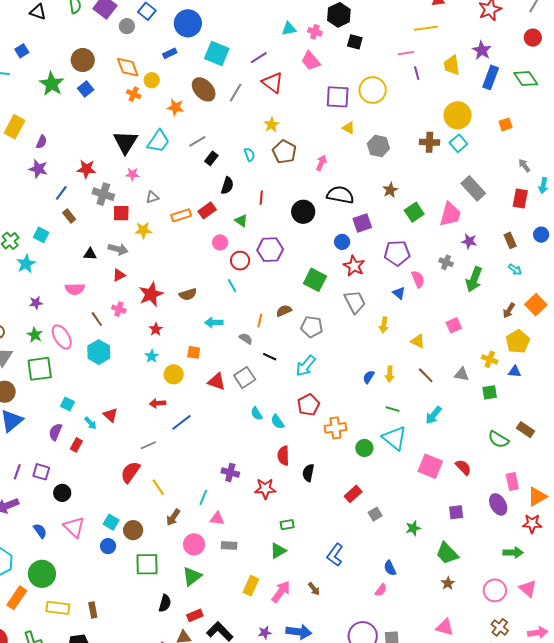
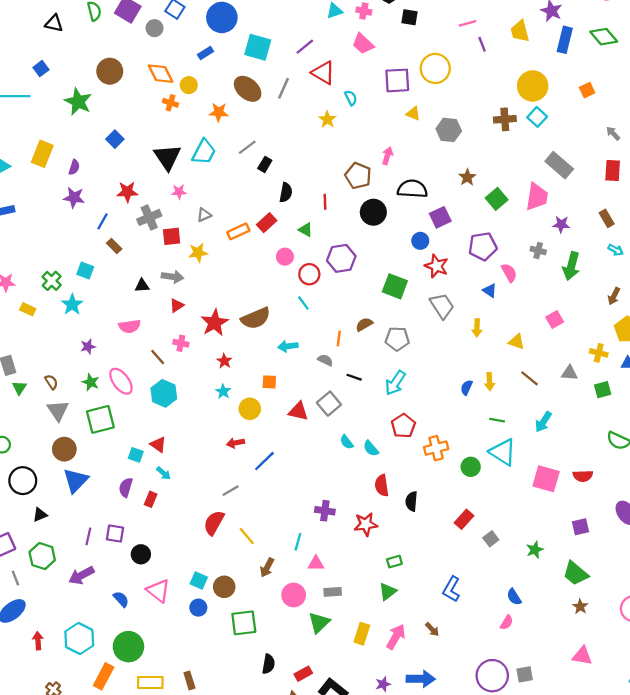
blue square: (86, 89) -> (115, 139), moved
brown pentagon: (284, 152) -> (358, 176), moved
cyan semicircle: (249, 155) -> (351, 98), moved
gray cross: (103, 194) -> (149, 217), turned -35
brown semicircle: (188, 294) -> (256, 318), size x1.5
red triangle: (110, 415) -> (158, 445), moved
red semicircle: (463, 467) -> (583, 476), turned 138
green triangle: (192, 576) -> (319, 623), moved

